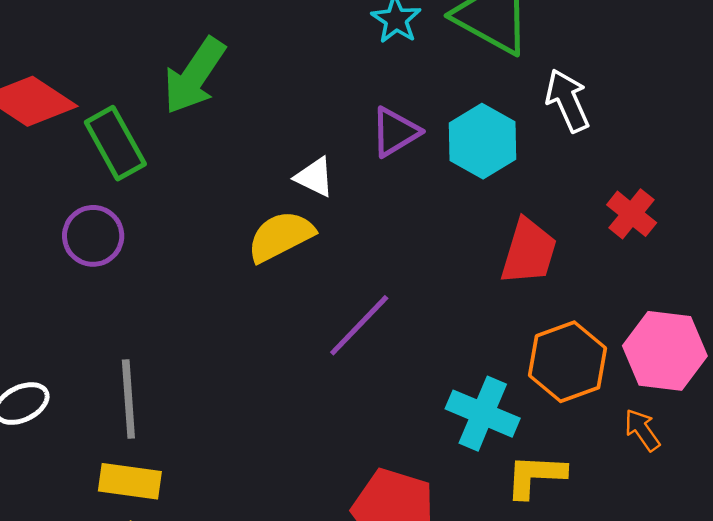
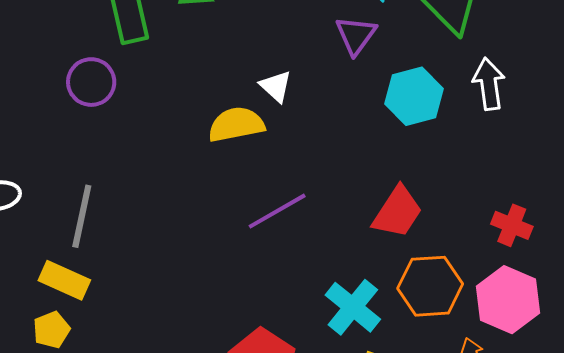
purple triangle: (395, 132) -> (356, 35), moved, turned -39
red cross: (632, 214) -> (512, 225), moved, turned -33
red trapezoid: (529, 252) -> (397, 212), moved

